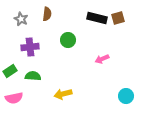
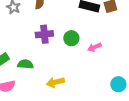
green circle: (68, 40) -> (71, 38), moved
purple cross: (30, 47) -> (44, 34), moved

